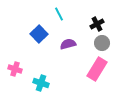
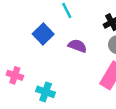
purple semicircle: (68, 44) -> (77, 46), turned 35

